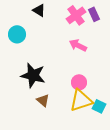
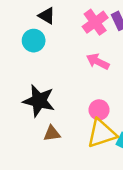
cyan circle: (17, 34) -> (34, 41), moved
brown triangle: (43, 100) -> (52, 133), turned -48

